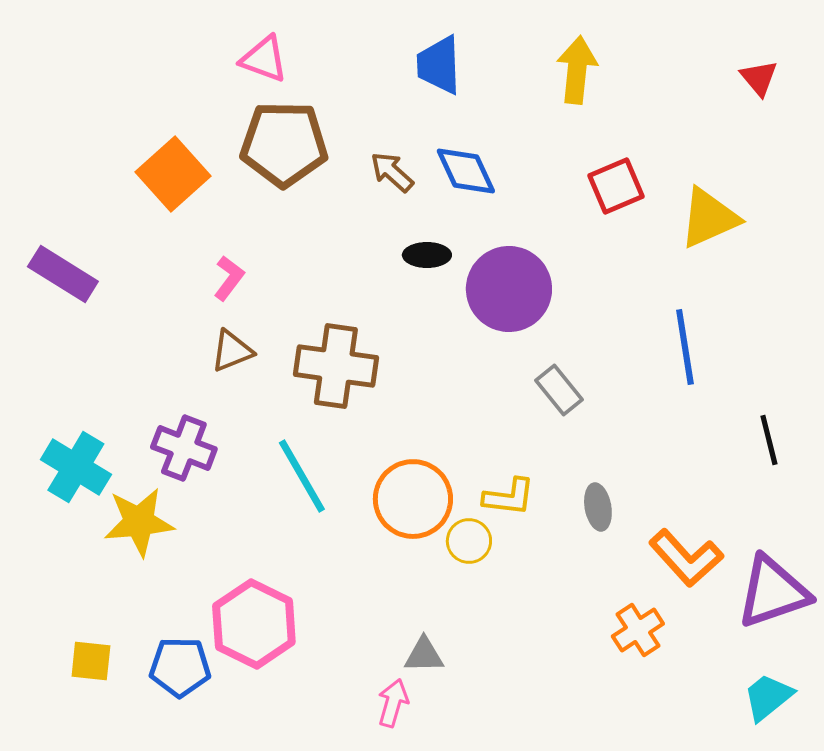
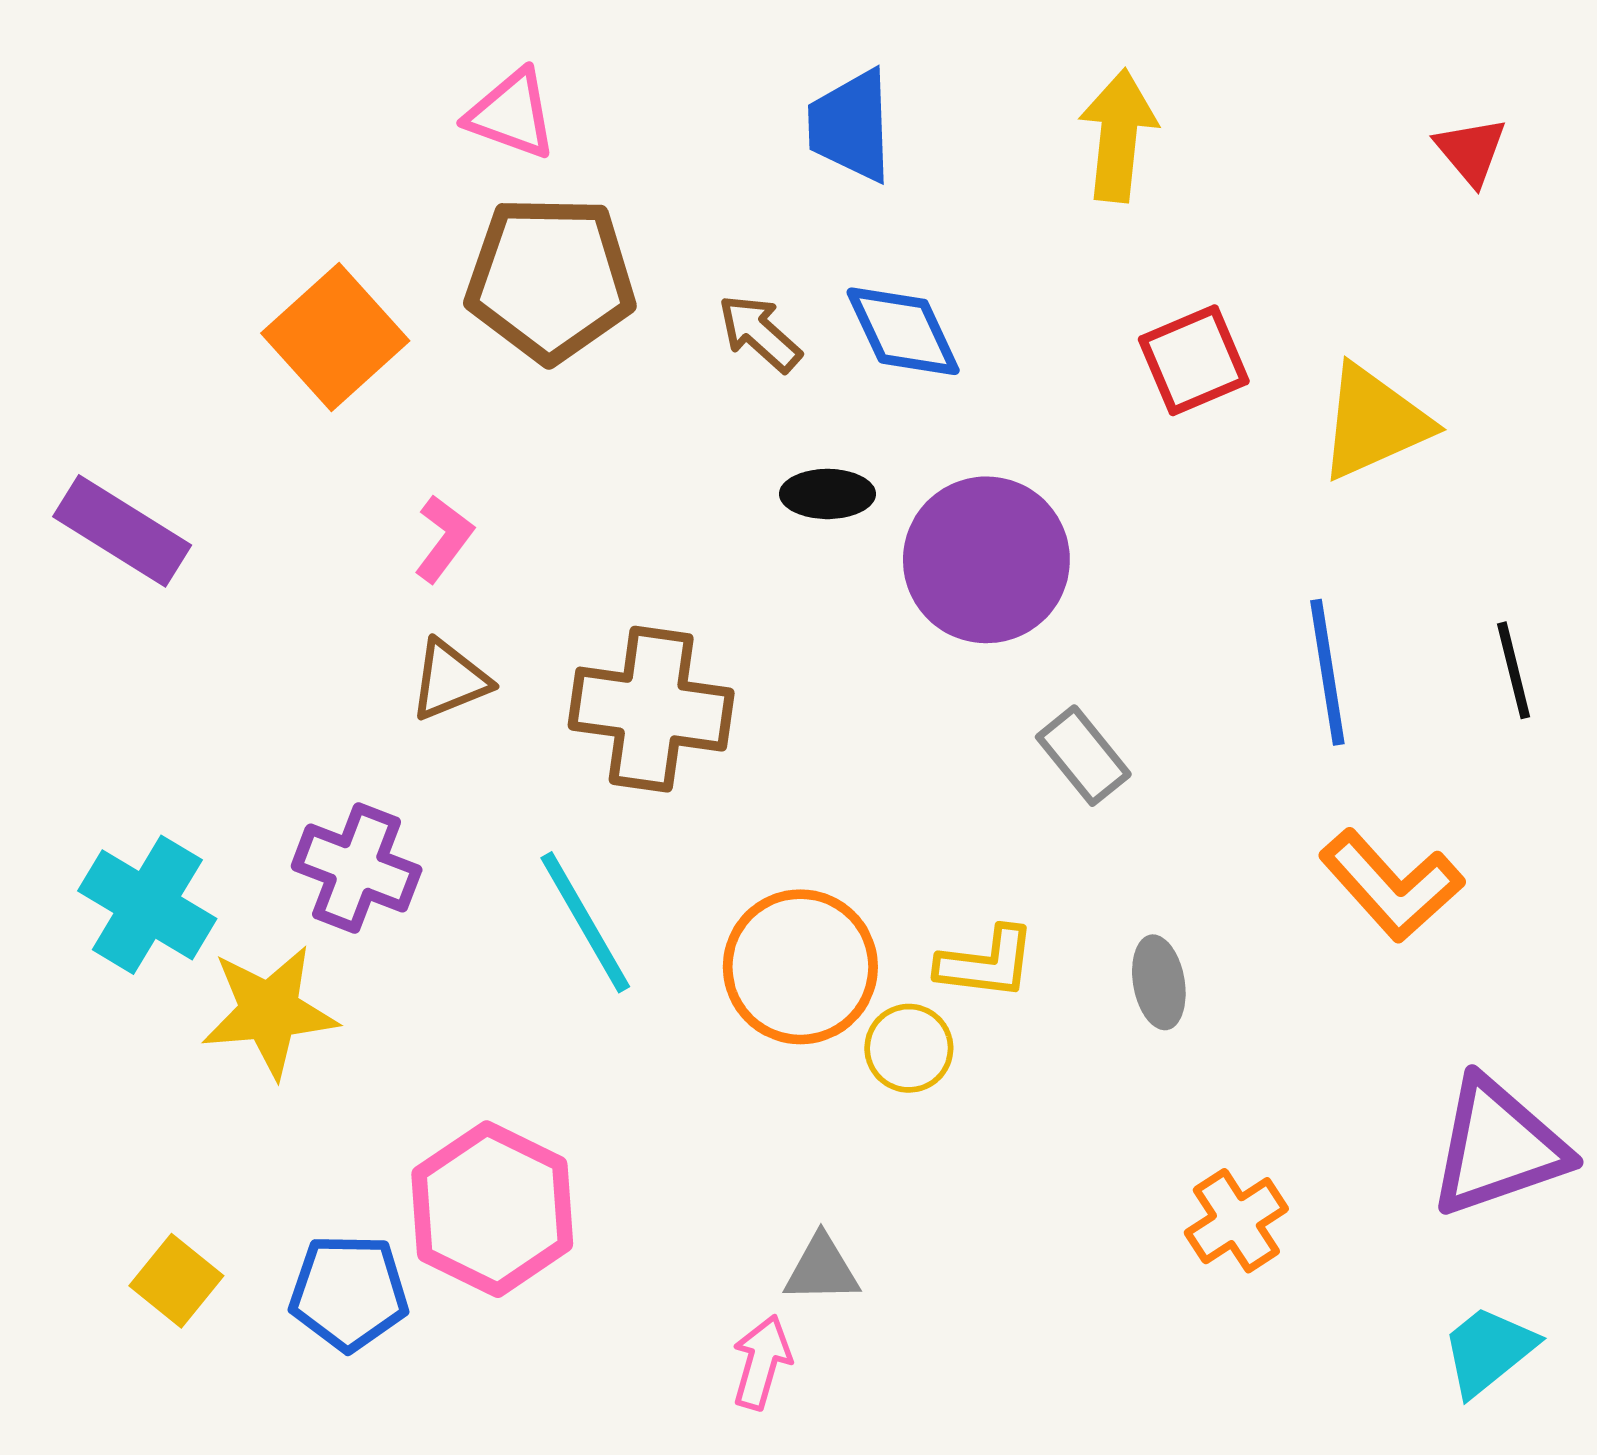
black line: (769, 440) -> (1514, 670), moved
orange L-shape: (686, 558) -> (1391, 885), moved
yellow square: (91, 661) -> (176, 1281), turned 33

